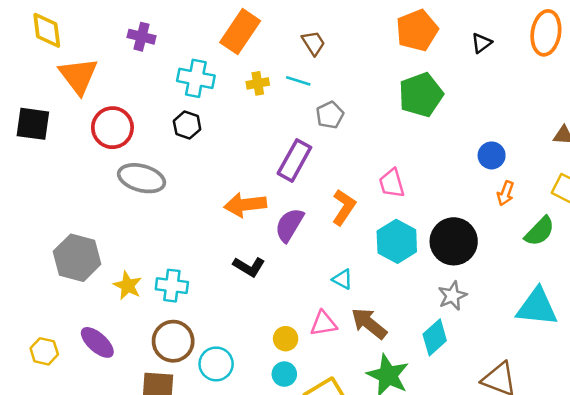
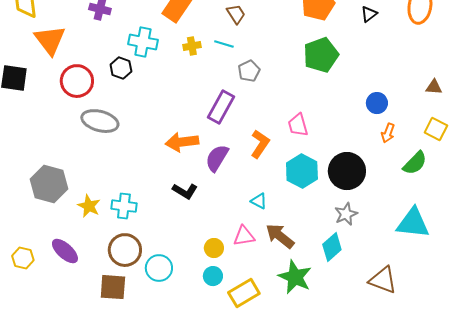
black hexagon: (187, 125) -> (121, 68), moved

